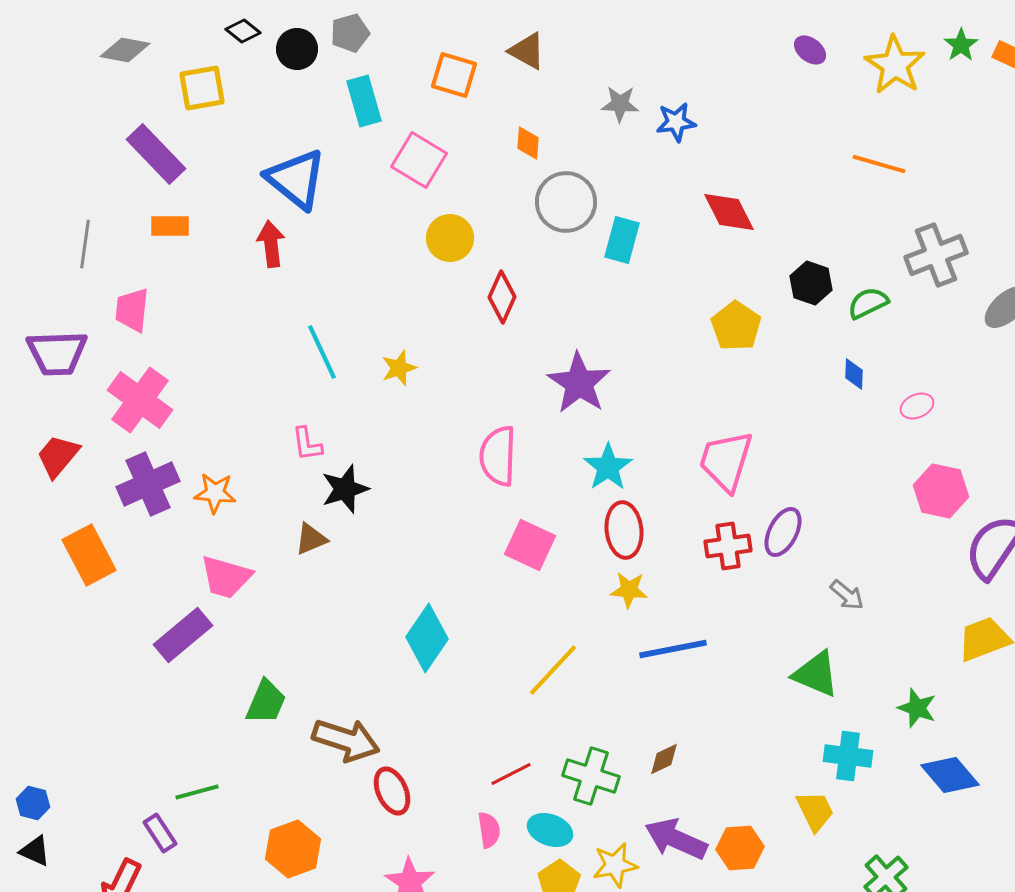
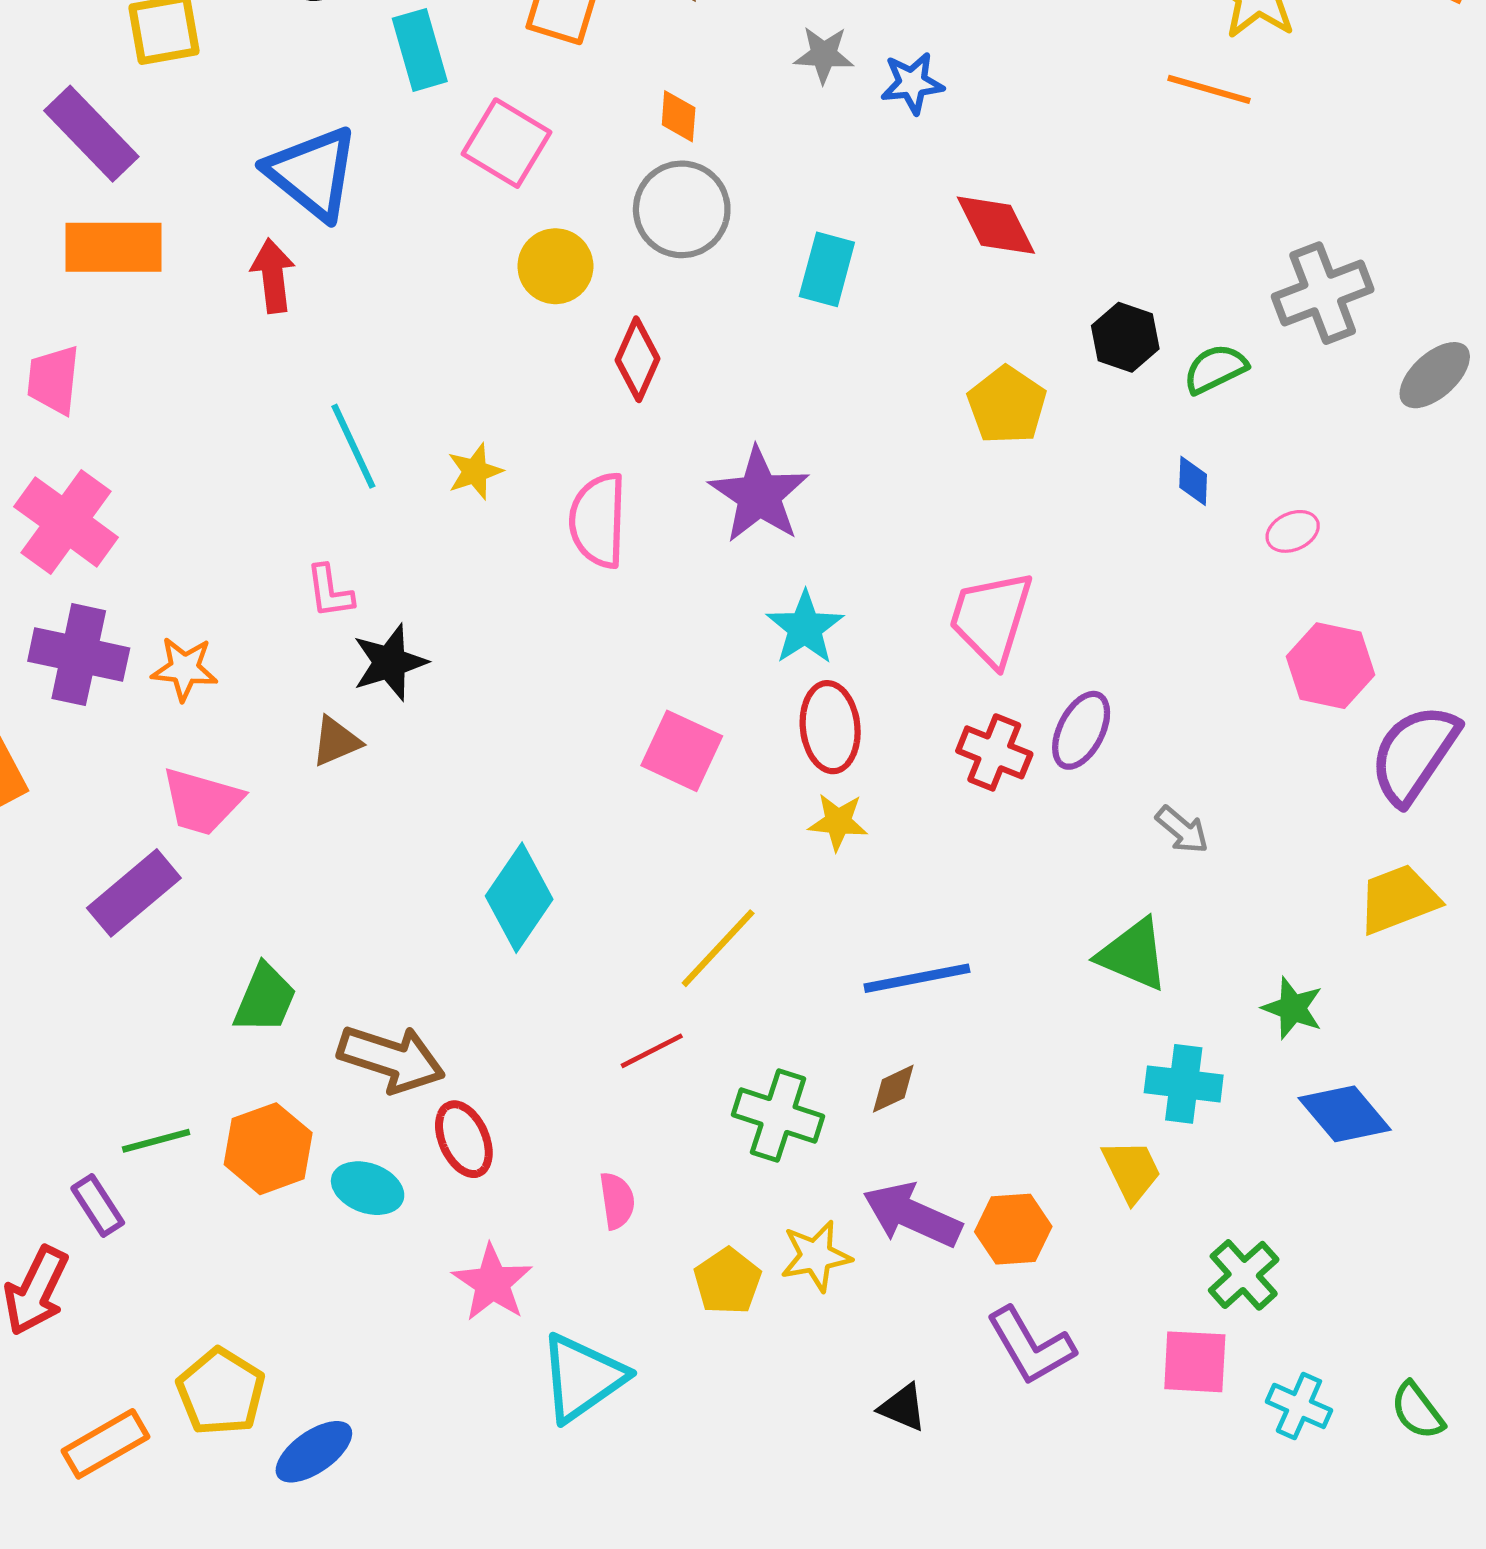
orange line: (879, 164) -> (1209, 89), moved
gray circle: (566, 202) -> (682, 209), moved
orange rectangle: (170, 226) -> (113, 247), size x1.6
pink semicircle: (498, 456) -> (598, 520), moved
purple cross: (148, 484) -> (79, 655), turned 36
red cross: (728, 546) -> (994, 752), turned 30
blue line: (673, 649) -> (917, 978), moved
red line: (511, 774) -> (652, 1051), moved
cyan ellipse: (550, 830) -> (368, 1188), moved
orange hexagon: (293, 849) -> (268, 1149), moved

